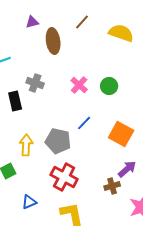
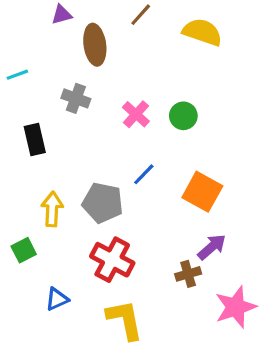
gray cross: (35, 83) -> (76, 98), moved

